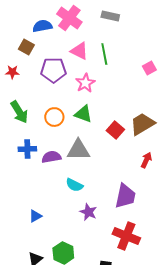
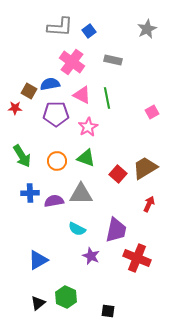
blue semicircle: (42, 26) -> (50, 84), moved
red star: (12, 72) -> (15, 108), moved
purple trapezoid: (125, 196) -> (116, 230), moved
blue triangle: (35, 216) -> (38, 260), size x1.5
red cross: (126, 236) -> (137, 258), moved

